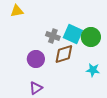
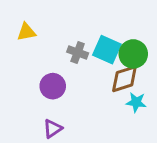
yellow triangle: (17, 11) -> (26, 32), moved
brown diamond: (64, 54) -> (124, 79), moved

